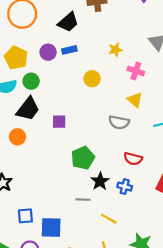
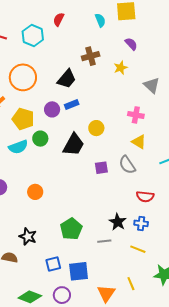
yellow star: (115, 50) -> (121, 68), moved
black trapezoid: (28, 109) -> (74, 145), moved
purple square: (59, 122) -> (101, 168), moved
gray semicircle: (119, 122) -> (127, 165), turned 54
green pentagon: (83, 158) -> (71, 229), moved
yellow line: (109, 219) -> (138, 249), moved

